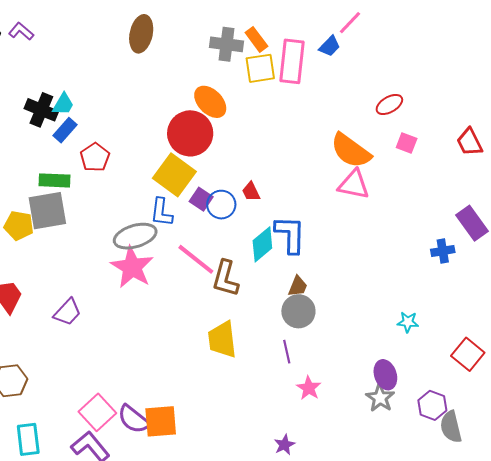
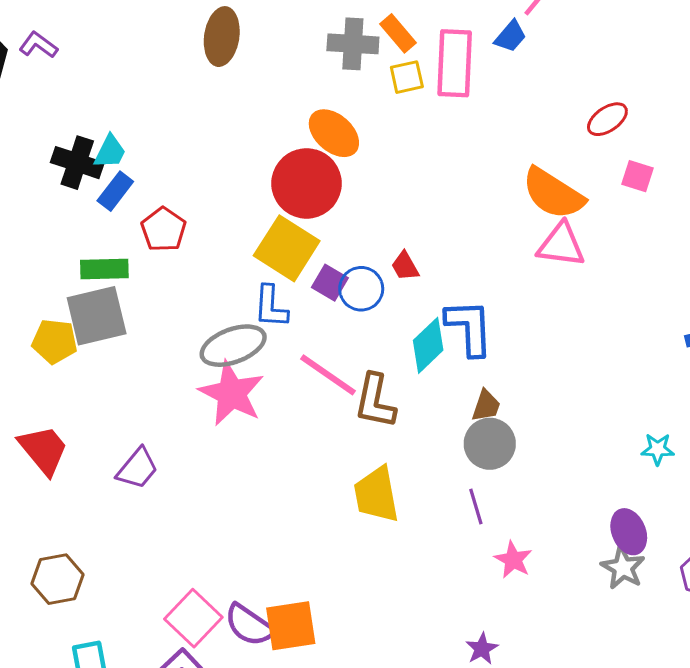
yellow square: (260, 68) -> (407, 77), size x0.7

